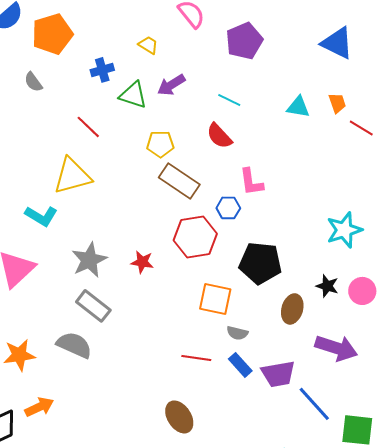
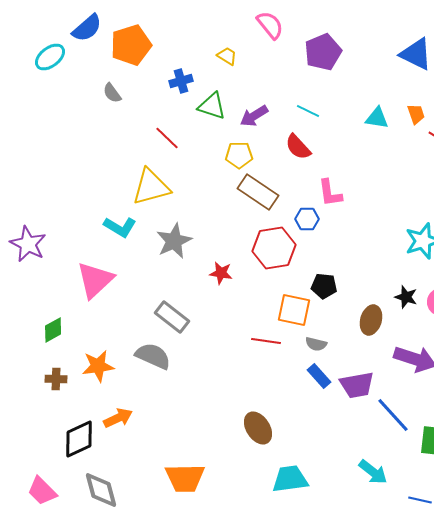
purple arrow: (171, 85) -> (254, 116), moved
gray star: (89, 260) -> (174, 241), moved
black pentagon: (260, 263) -> (324, 286), moved, size x0.6
red line: (196, 358) -> (266, 341), moved

